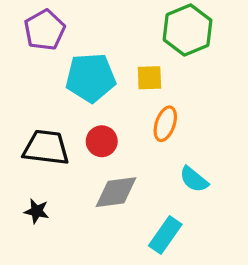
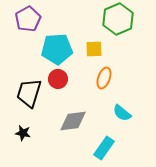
red circle: (102, 141) -> (58, 79), moved
black trapezoid: (46, 148) -> (29, 93), turned -80

